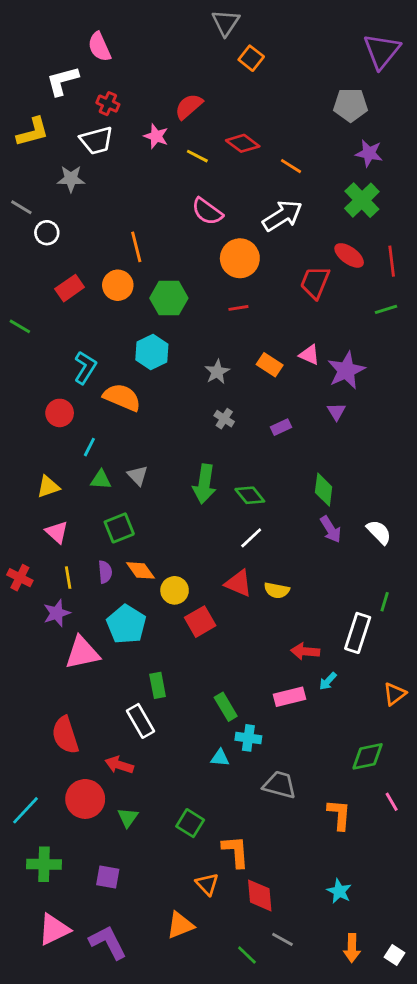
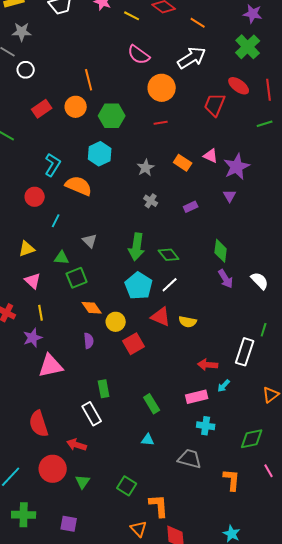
gray star: (71, 179) -> (22, 32), moved
green triangle: (101, 480) -> (62, 258), moved
purple semicircle: (105, 572) -> (89, 341), moved
cyan pentagon: (126, 624) -> (139, 286), moved
cyan cross: (248, 738) -> (206, 426), moved

